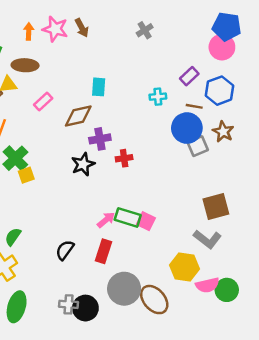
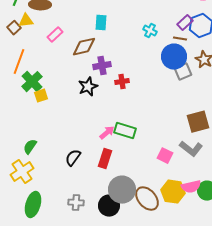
purple rectangle: (189, 76) -> (185, 23), moved
cyan cross: (158, 97) -> (150, 31), turned 32
pink square: (146, 221) -> (165, 156), moved
yellow hexagon: (184, 267) -> (173, 192), moved
black circle: (85, 308) -> (109, 206), moved

